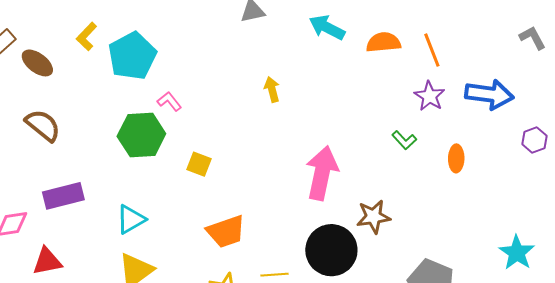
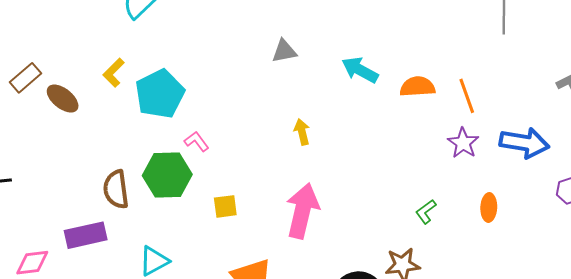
brown semicircle: (43, 125) -> (116, 189), moved, turned -138
green L-shape: (404, 140) -> (426, 212), moved, turned 95
yellow square: (199, 164) -> (225, 206), turned -30
pink arrow: (322, 173) -> (302, 211), moved

